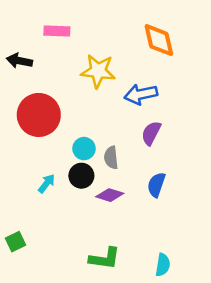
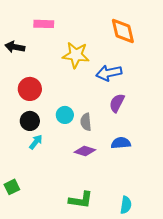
red circle: (39, 115) -> (30, 89), size x0.7
black circle: (81, 176) -> (30, 121), moved
blue semicircle: (156, 185) -> (121, 143), turned 66

